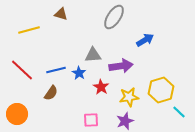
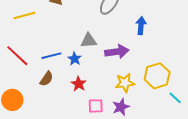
blue arrow: (145, 40) -> (141, 26), turned -54
red star: (101, 87) -> (79, 84), moved
pink square: (91, 120) -> (96, 106), moved

